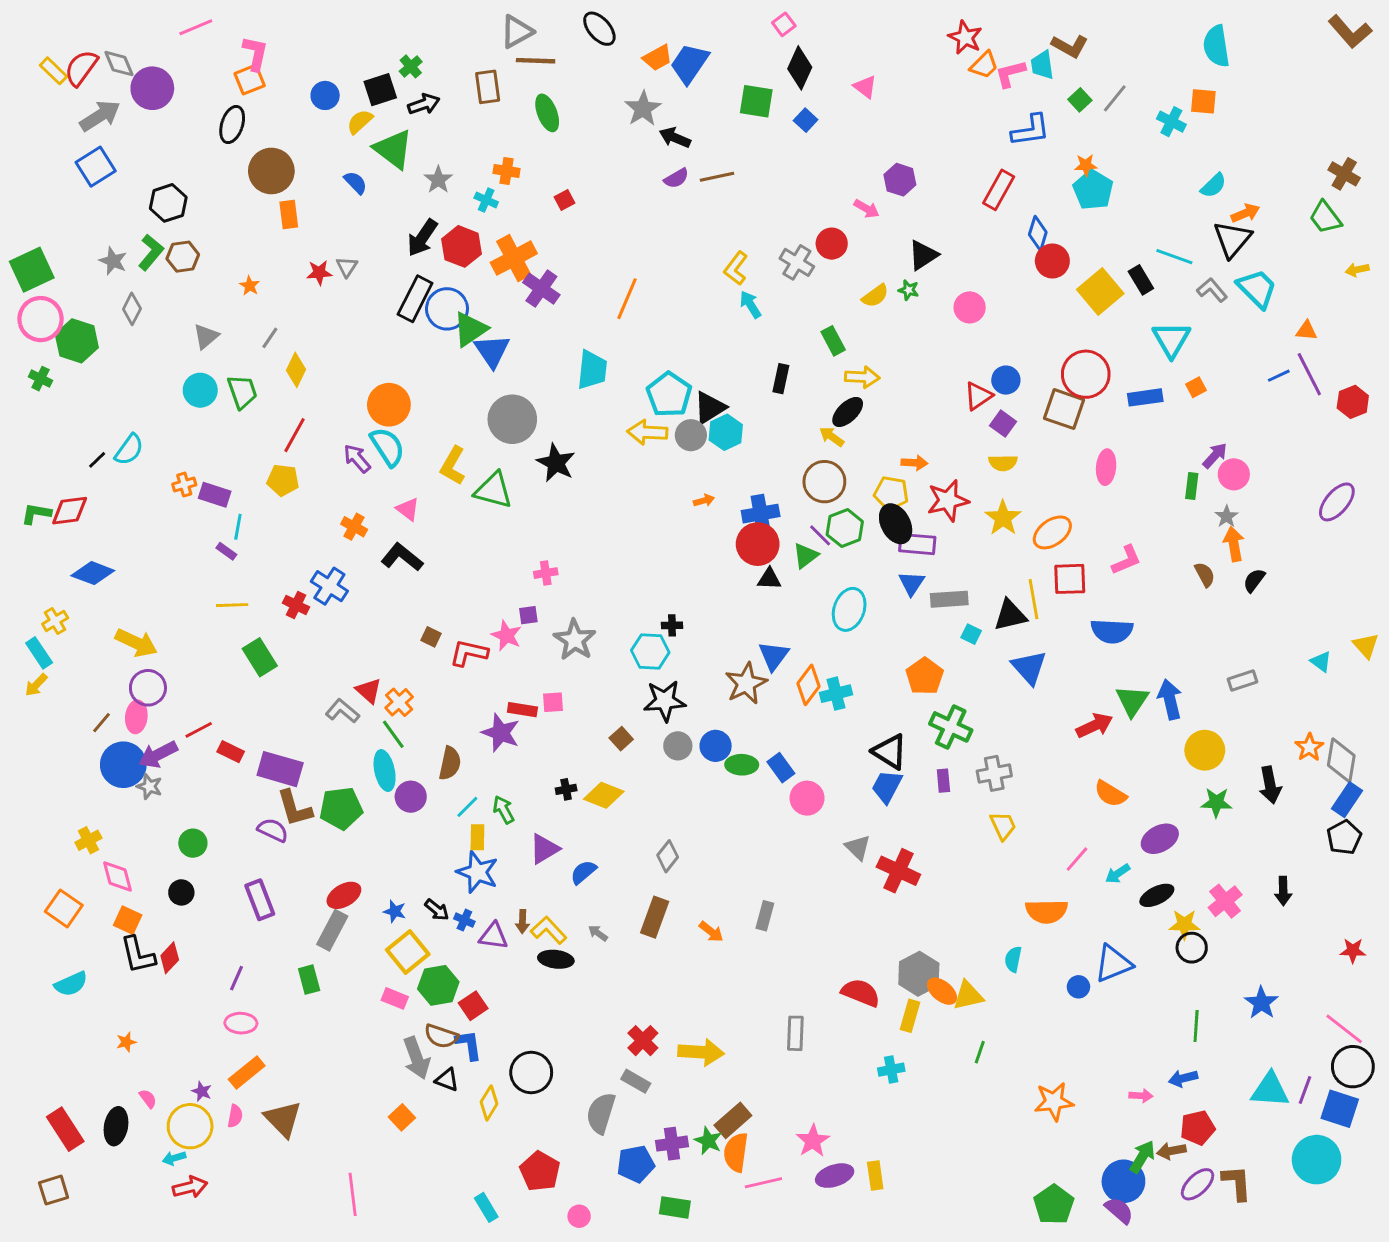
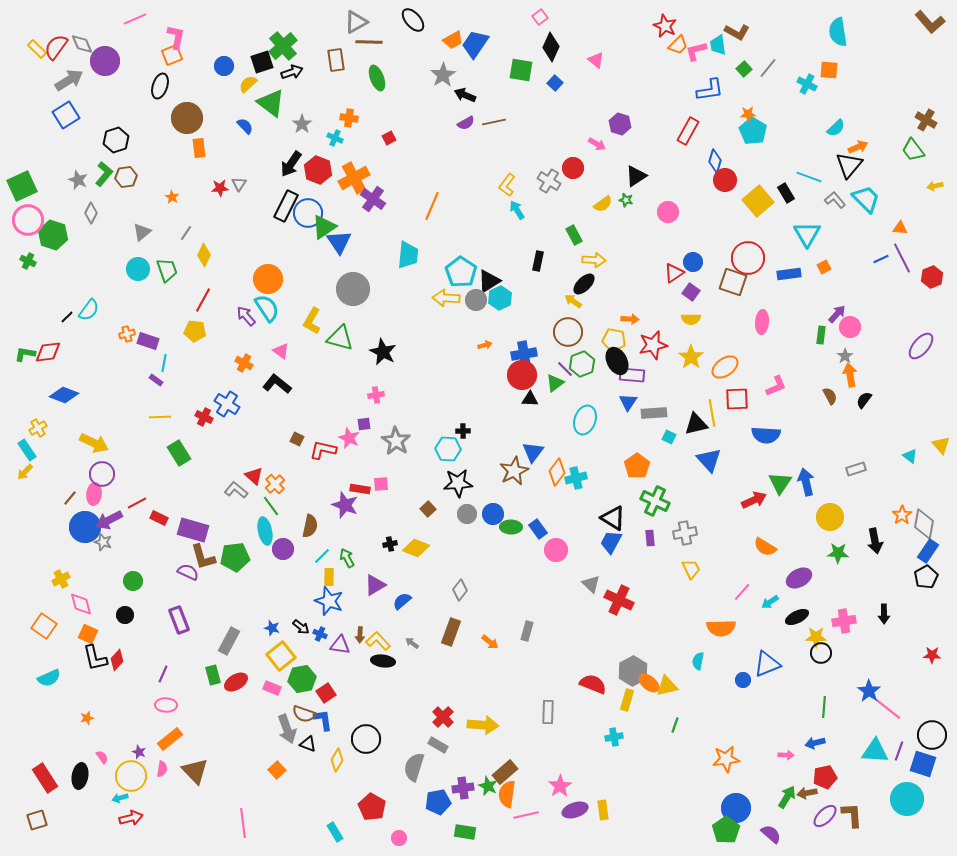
green cross: (411, 66) -> (283, 46), size x1.8
black star: (556, 463) -> (383, 352), moved
red ellipse: (344, 895) -> (236, 682), moved
pink cross: (1225, 901) -> (844, 621), turned 30
pink line: (1344, 1029) -> (888, 709), moved
blue circle: (1123, 1181) -> (736, 808), moved

